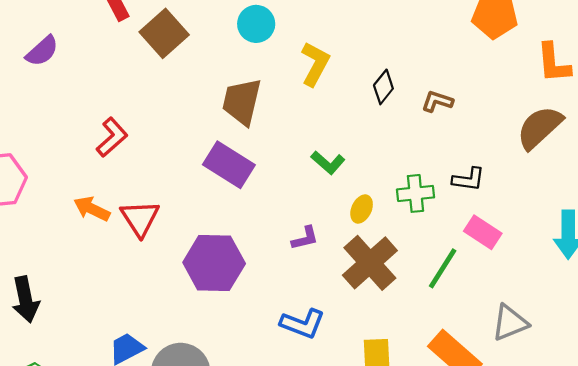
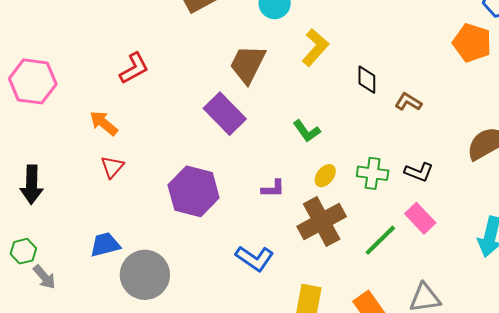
black diamond: (383, 87) -> (367, 80), turned -52
red triangle: (140, 218) -> (112, 167), moved, size x0.7

